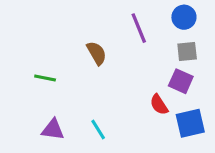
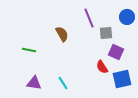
blue circle: (184, 17) -> (127, 17), moved
gray square: (187, 52) -> (106, 33), moved

